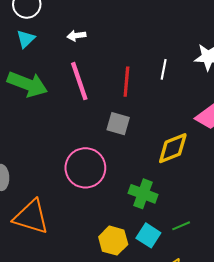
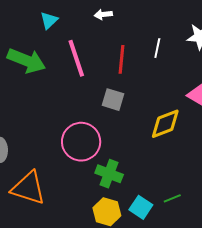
white arrow: (76, 36) -> (103, 15), moved
cyan triangle: (26, 39) -> (49, 20), moved
green cross: (143, 194) -> (109, 174), moved

